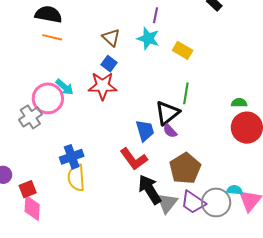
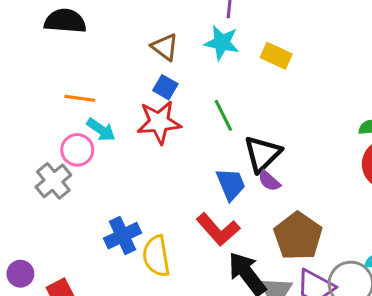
orange line: (52, 37) -> (80, 98), moved
green line: (186, 93) -> (223, 115), moved, turned -30
pink circle: (48, 98) -> (77, 150), size x0.7
yellow semicircle: (76, 178) -> (156, 256), moved

